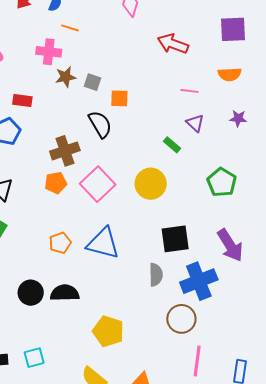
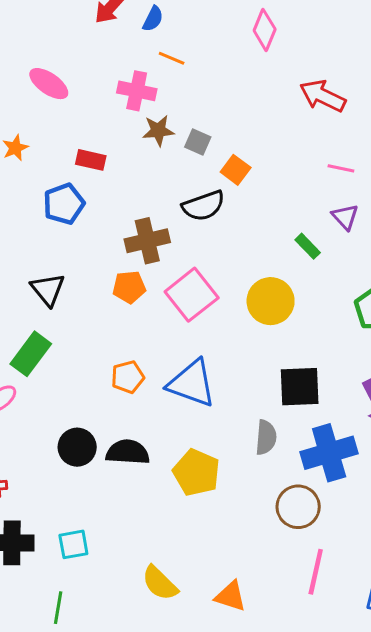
orange square: (119, 98) -> (236, 170), turned 30
black semicircle: (100, 124) -> (203, 206), turned 96
yellow pentagon: (108, 331) -> (196, 473), moved

